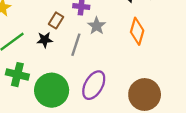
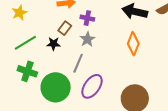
gray star: (97, 26) -> (87, 39), moved
gray line: (76, 45) -> (78, 63), moved

